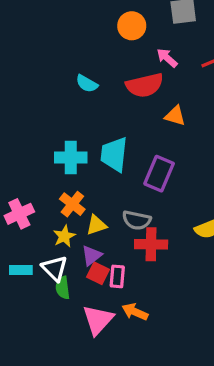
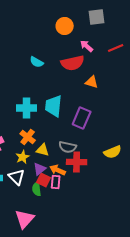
yellow triangle: (96, 225) -> (43, 150), turned 32
green semicircle: (63, 288) -> (37, 189), moved
orange arrow: (135, 312) -> (58, 170), moved
pink triangle: (98, 320) -> (25, 219), moved

